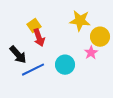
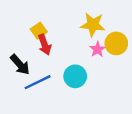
pink star: (91, 53) -> (97, 49), moved

